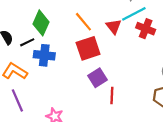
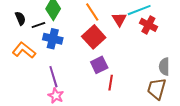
red square: (88, 48) -> (94, 37), turned -30
purple line: (17, 100) -> (53, 77), moved

